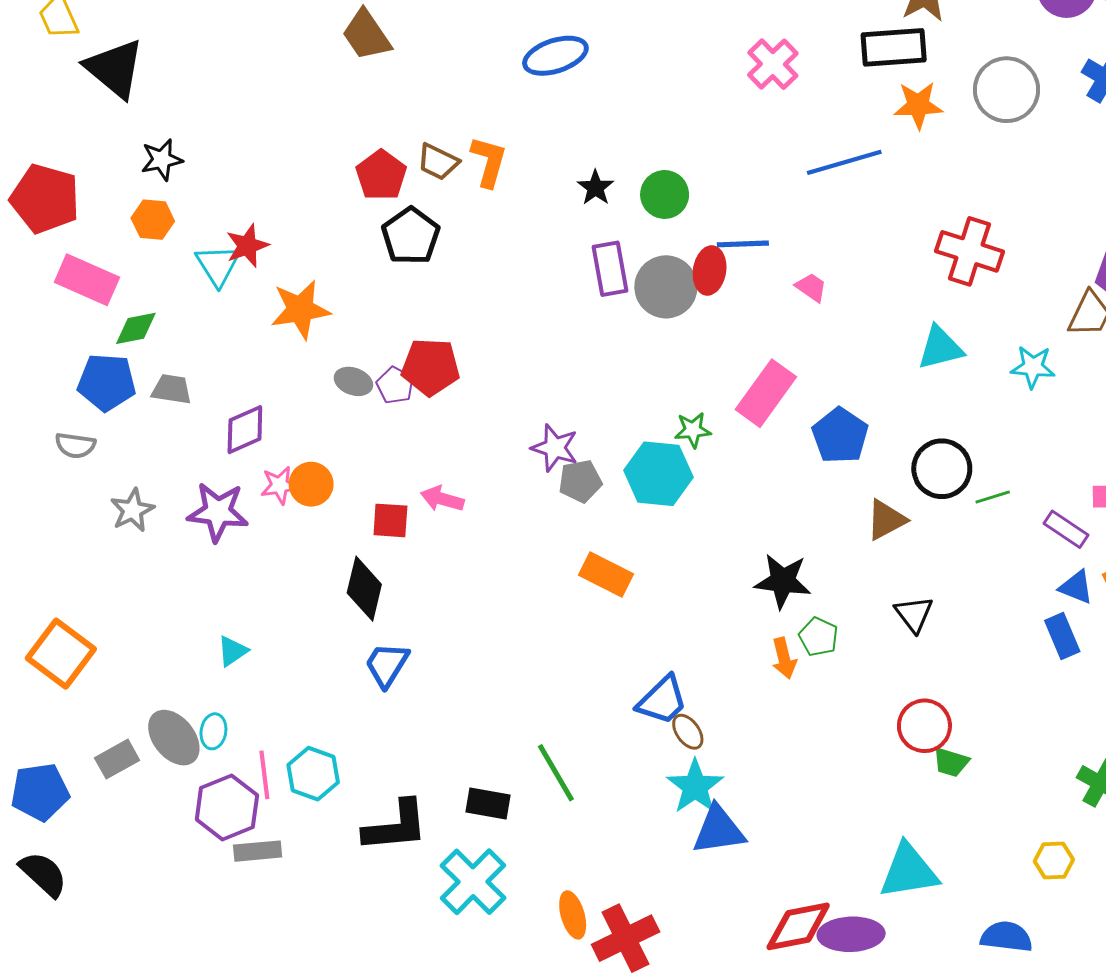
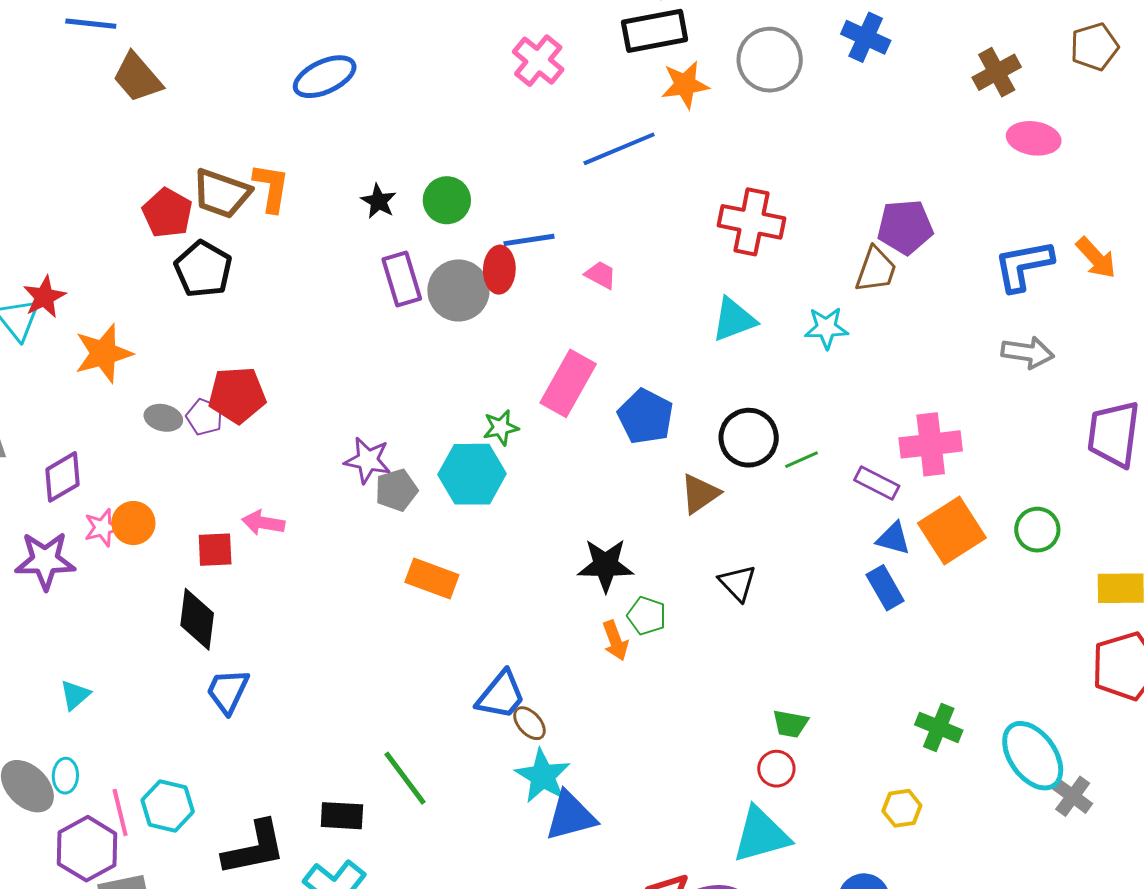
brown trapezoid: (438, 162) -> (222, 193), size x1.4
red circle: (924, 726) -> (776, 769), moved, size x0.7

